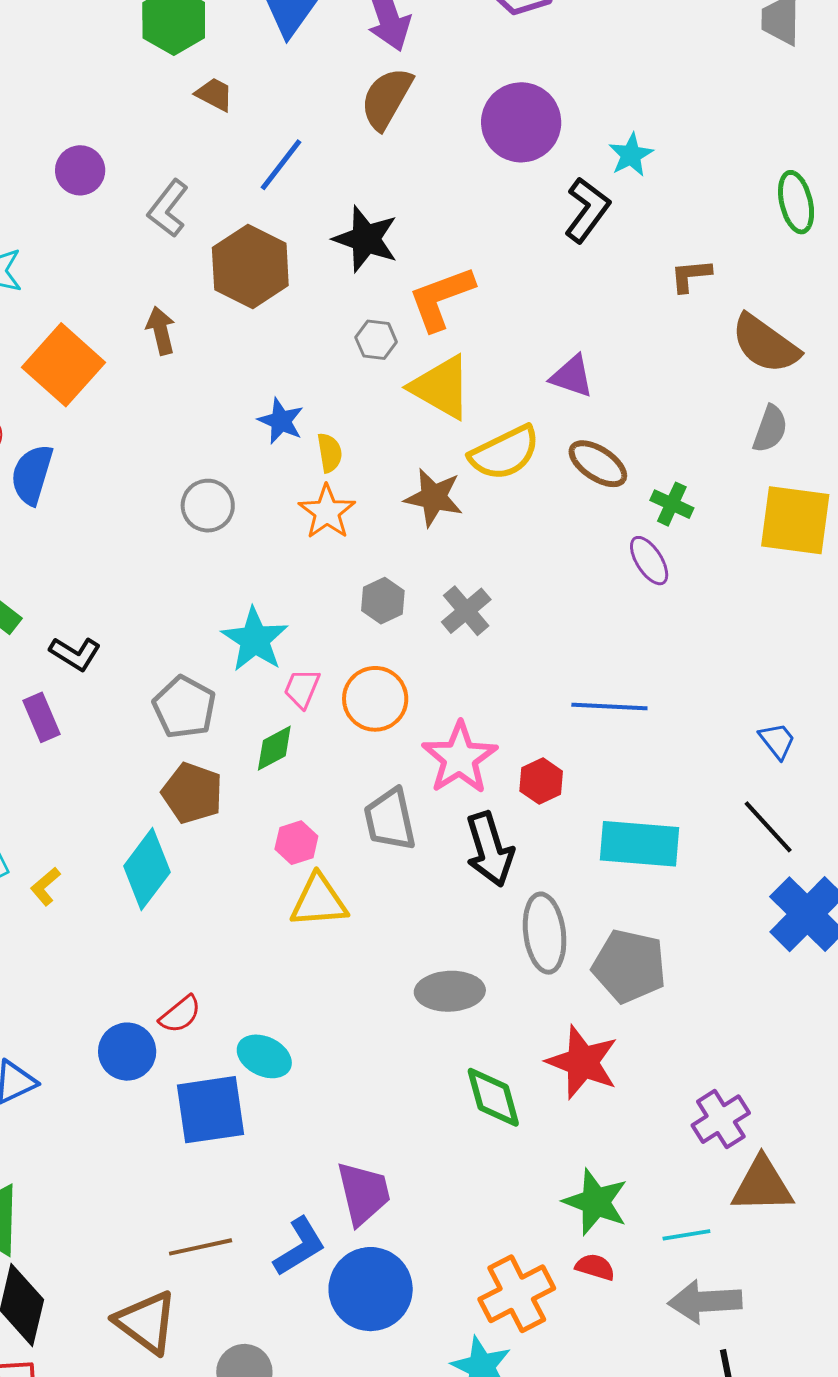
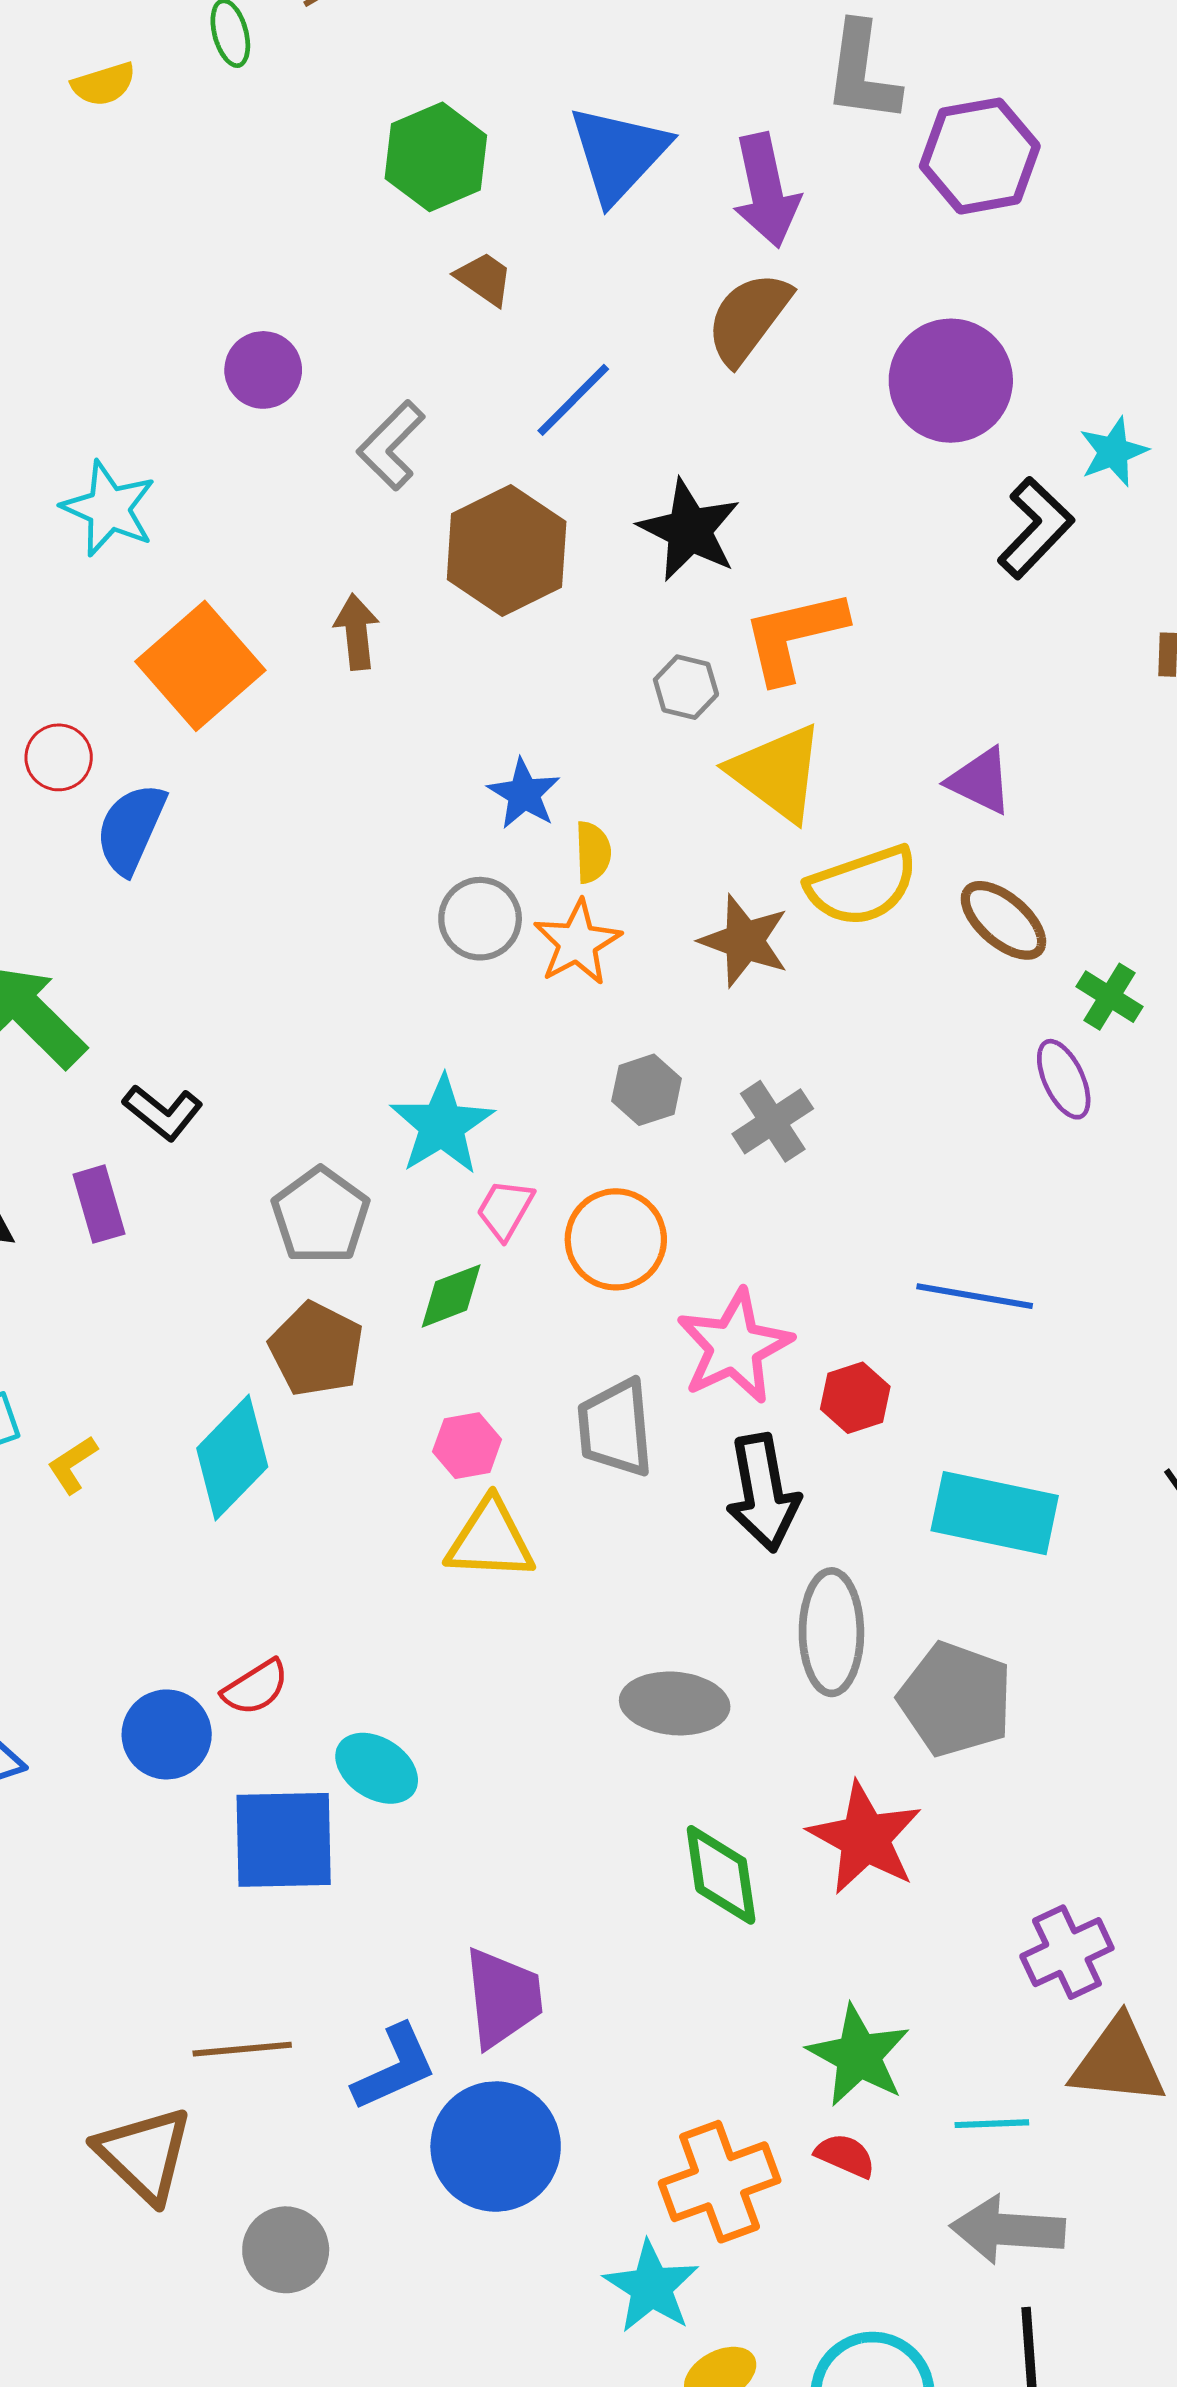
gray circle: (208, 506) -> (480, 919), moved

